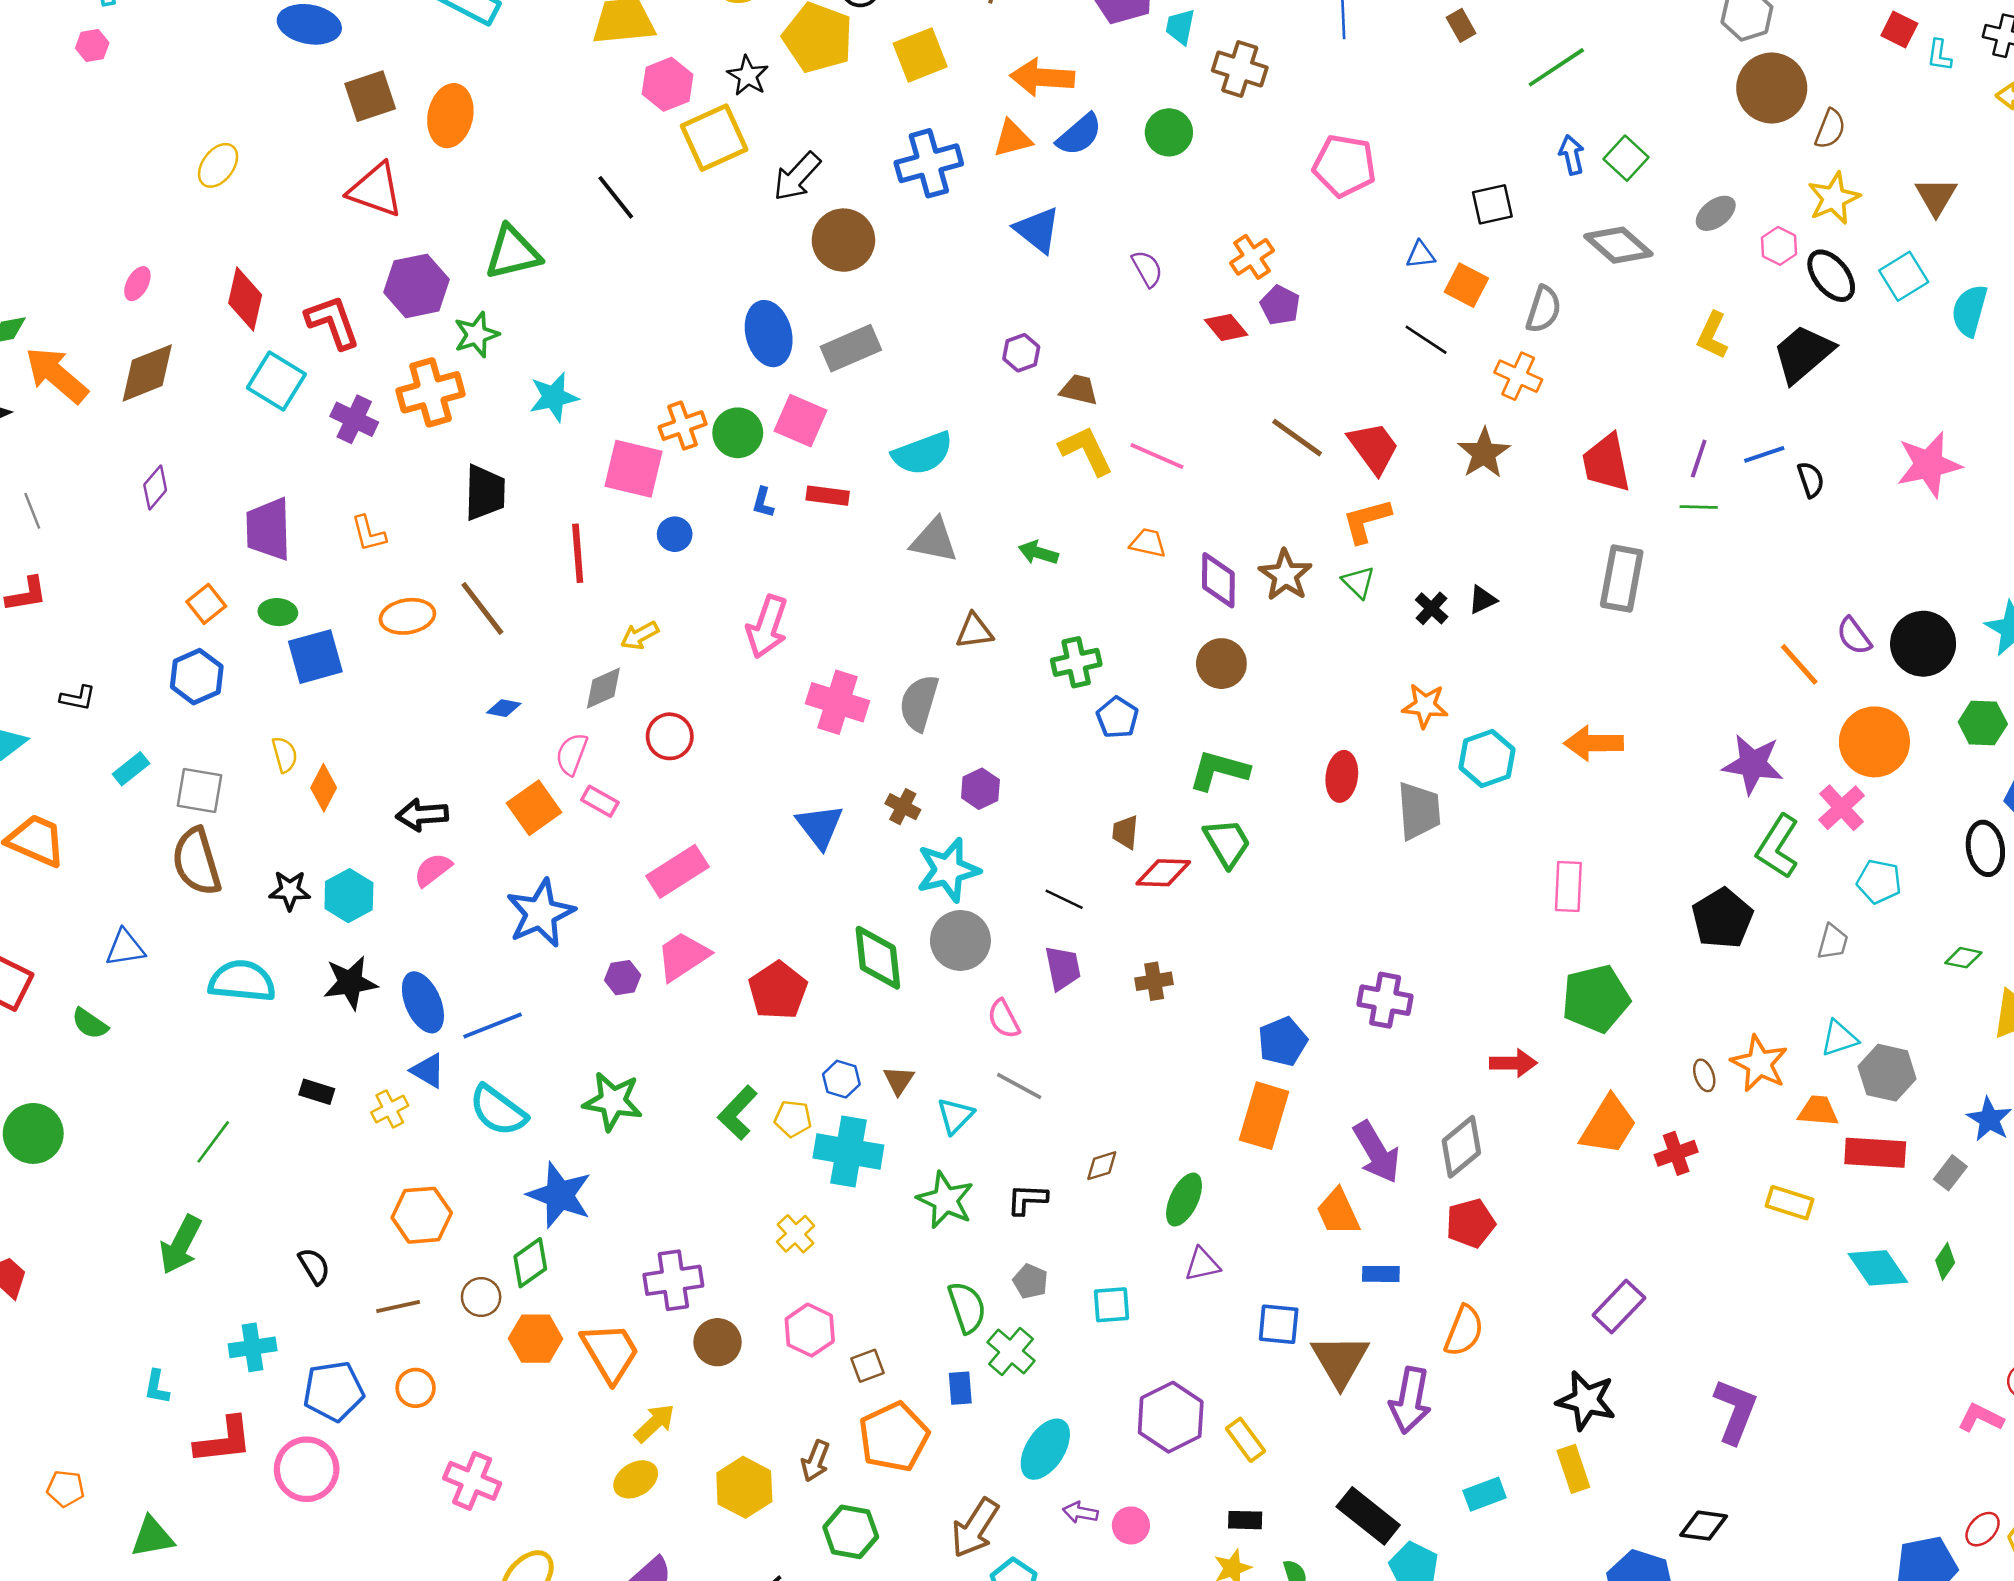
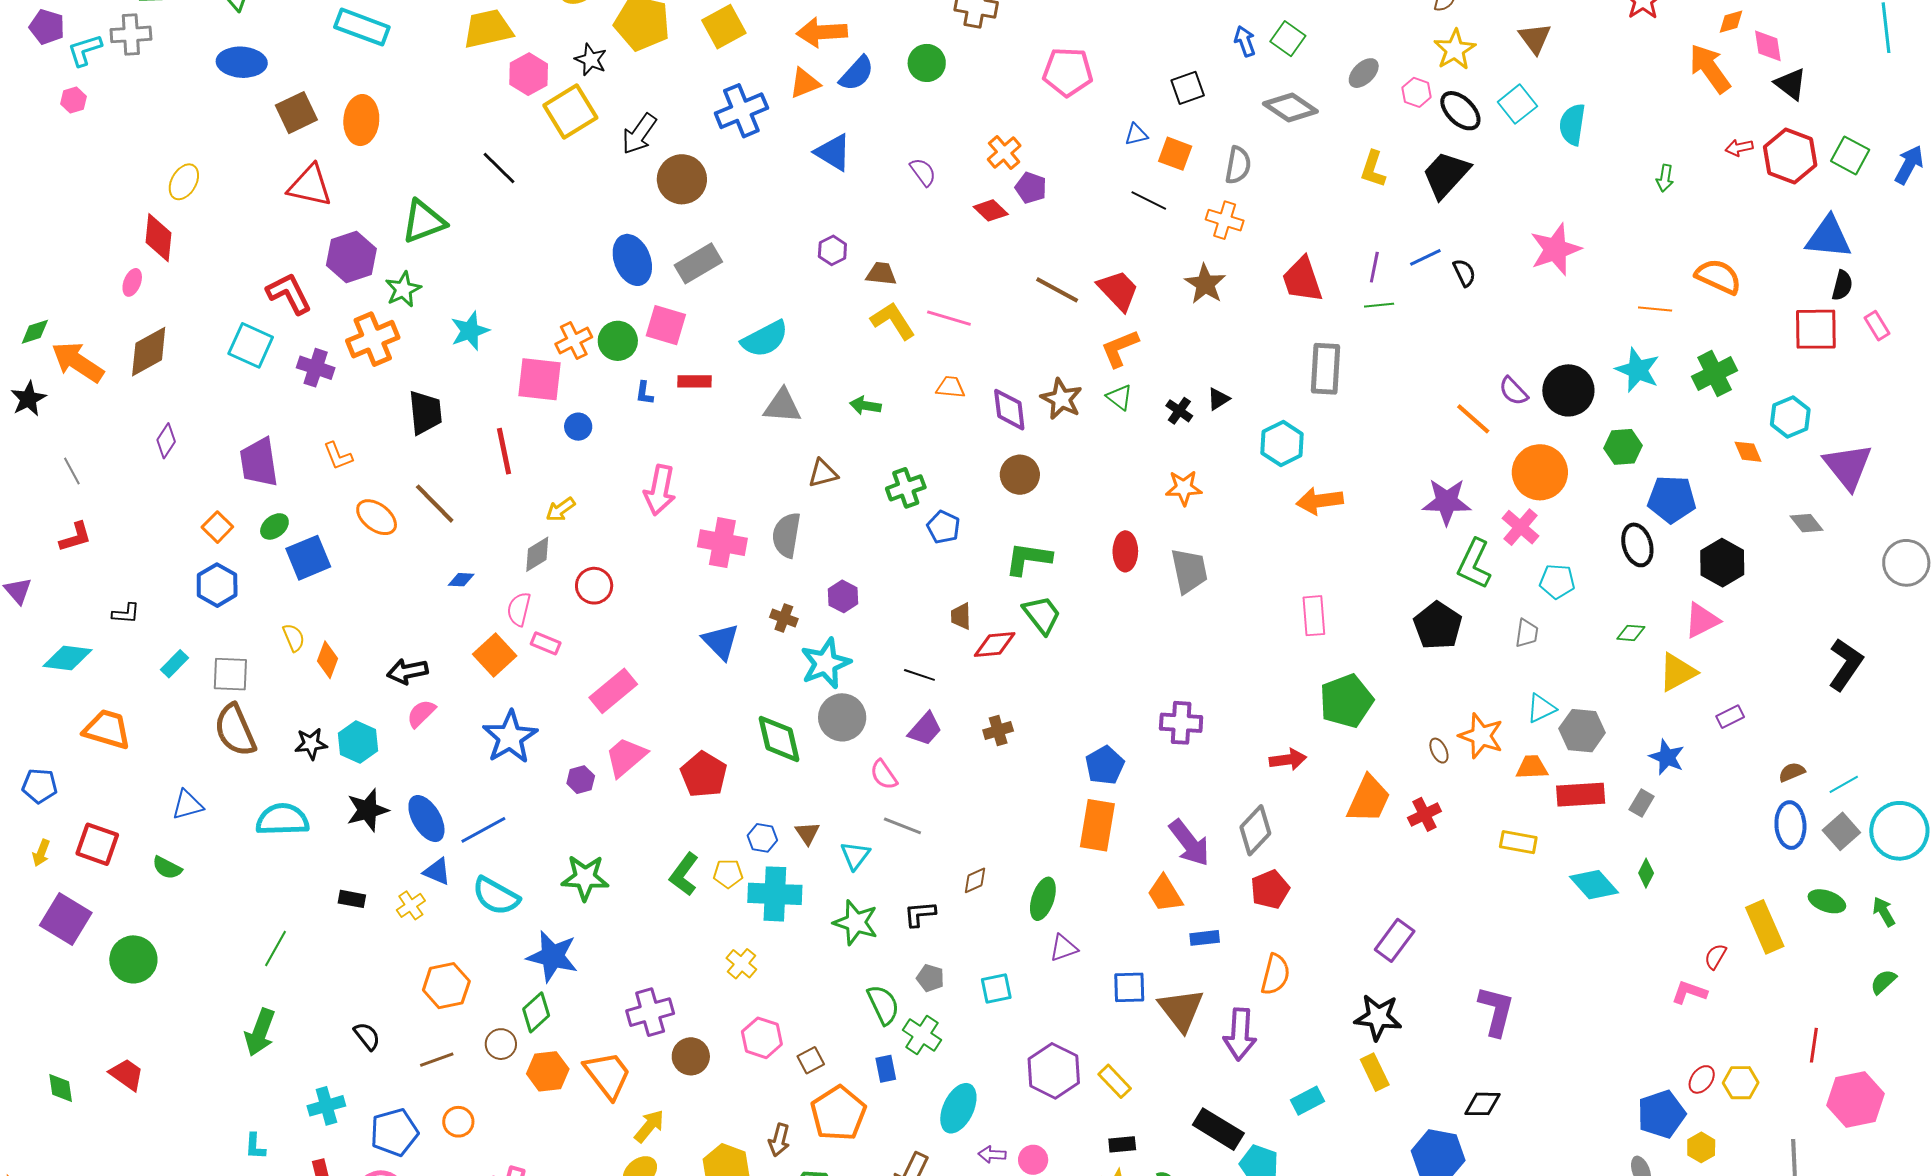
red diamond: (245, 299) -> (158, 238), moved
green ellipse: (278, 612) -> (274, 526), turned -36
orange ellipse: (407, 616) -> (377, 517), turned 54
cyan hexagon: (1487, 758) -> (1282, 443), moved
purple trapezoid: (1063, 968) -> (925, 729), turned 60

